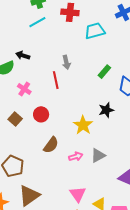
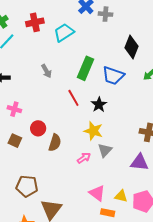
green rectangle: (104, 72) -> (85, 68), size x1.6
red line: (56, 80) -> (73, 98), moved
yellow star: (83, 125) -> (93, 131), moved
brown semicircle: (51, 145) -> (55, 143), moved

